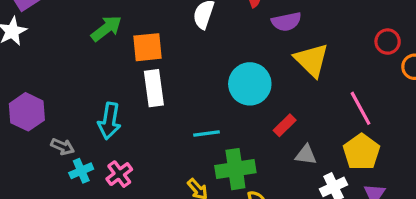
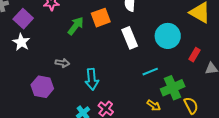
orange square: (147, 47) -> (101, 18), moved
white rectangle: (154, 88) -> (130, 38), moved
gray arrow: (63, 147) -> (62, 63), moved

